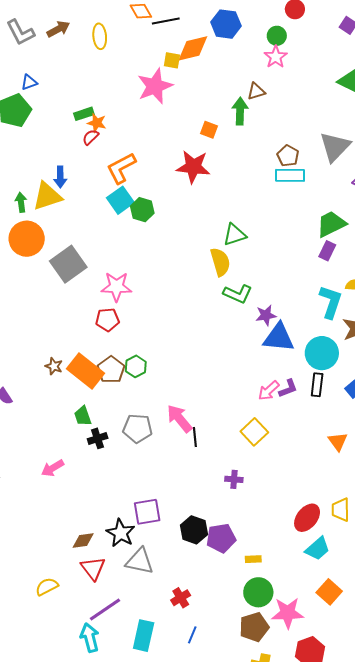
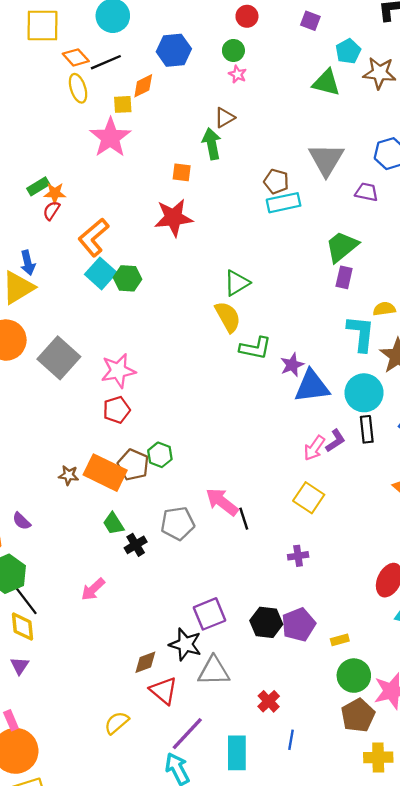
yellow ellipse: (100, 36) -> (78, 88), moved
orange diamond: (193, 48) -> (143, 86), size x0.7
pink star: (276, 57) -> (237, 74), size x0.7

